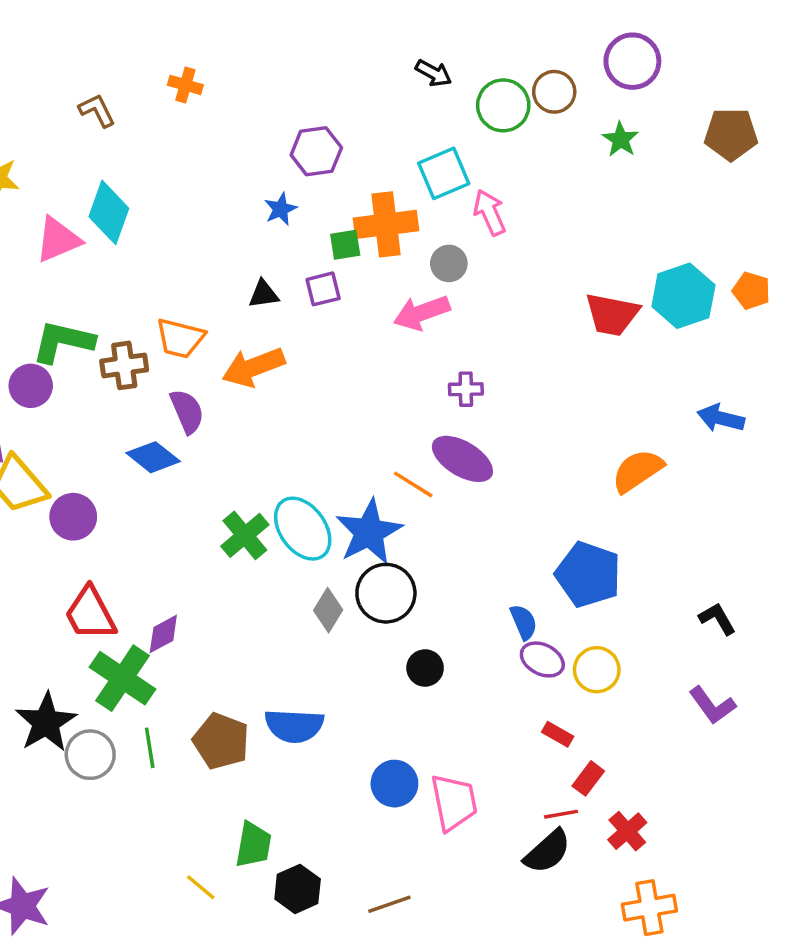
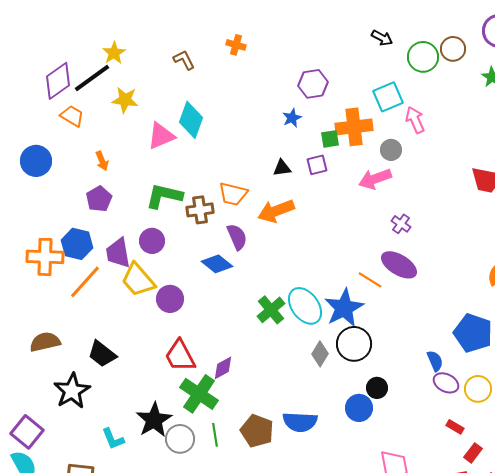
purple circle: (31, 386) -> (152, 241), moved
purple cross: (466, 389) -> (401, 224), turned 36
blue circle: (394, 784) -> (359, 408), moved

